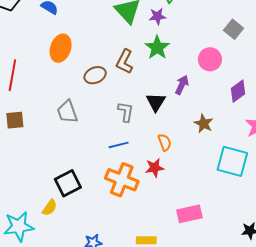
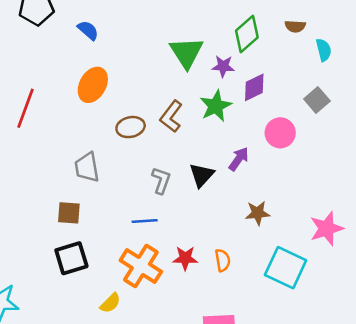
purple diamond: (238, 91) -> (254, 87), moved
brown square: (15, 120) -> (69, 213), moved
brown star: (204, 124) -> (258, 213), turned 30
orange semicircle: (165, 142) -> (223, 260), moved
yellow semicircle: (50, 208) -> (110, 303), moved

